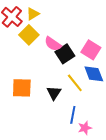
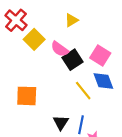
yellow triangle: (33, 14) -> (71, 20), moved
black triangle: (54, 93) -> (61, 123), moved

